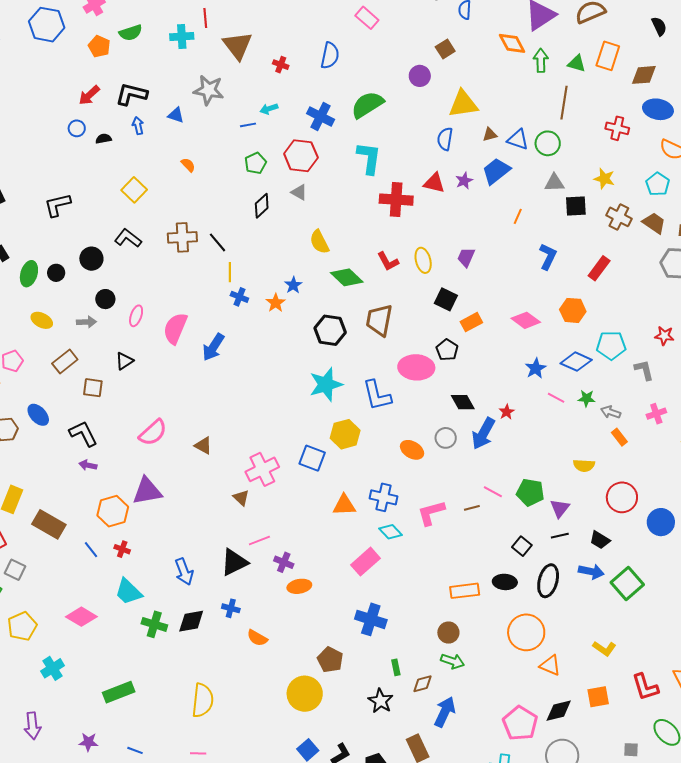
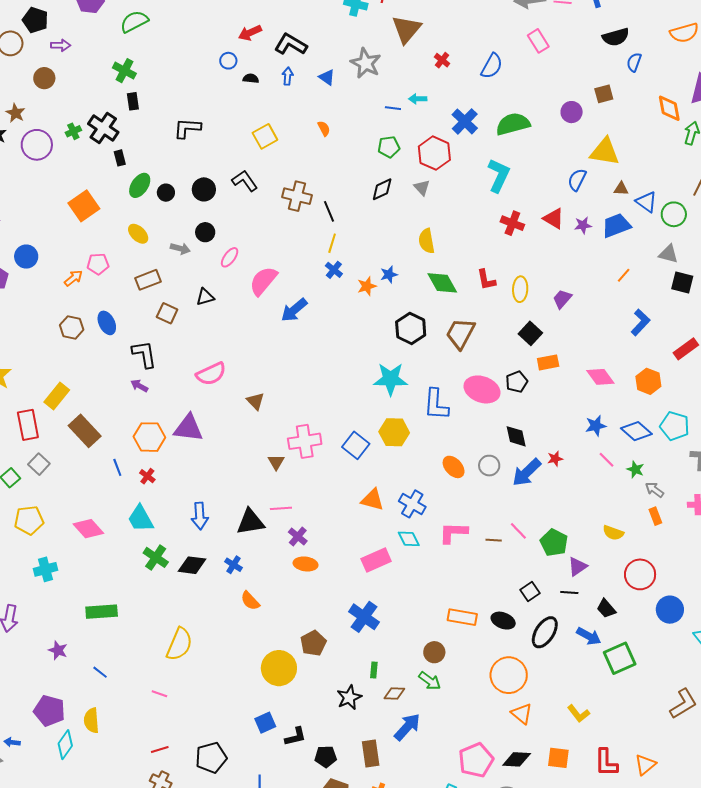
red cross: (396, 200) -> (512, 223), size x0.7

